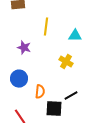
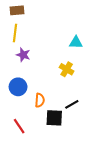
yellow line: (46, 27) -> (15, 33), moved

